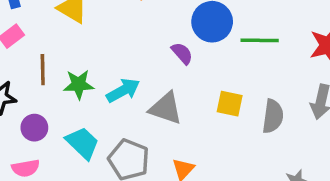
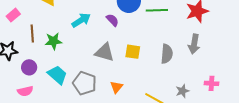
cyan arrow: (123, 90) -> (81, 20), moved
yellow square: (230, 104) -> (133, 52), moved

